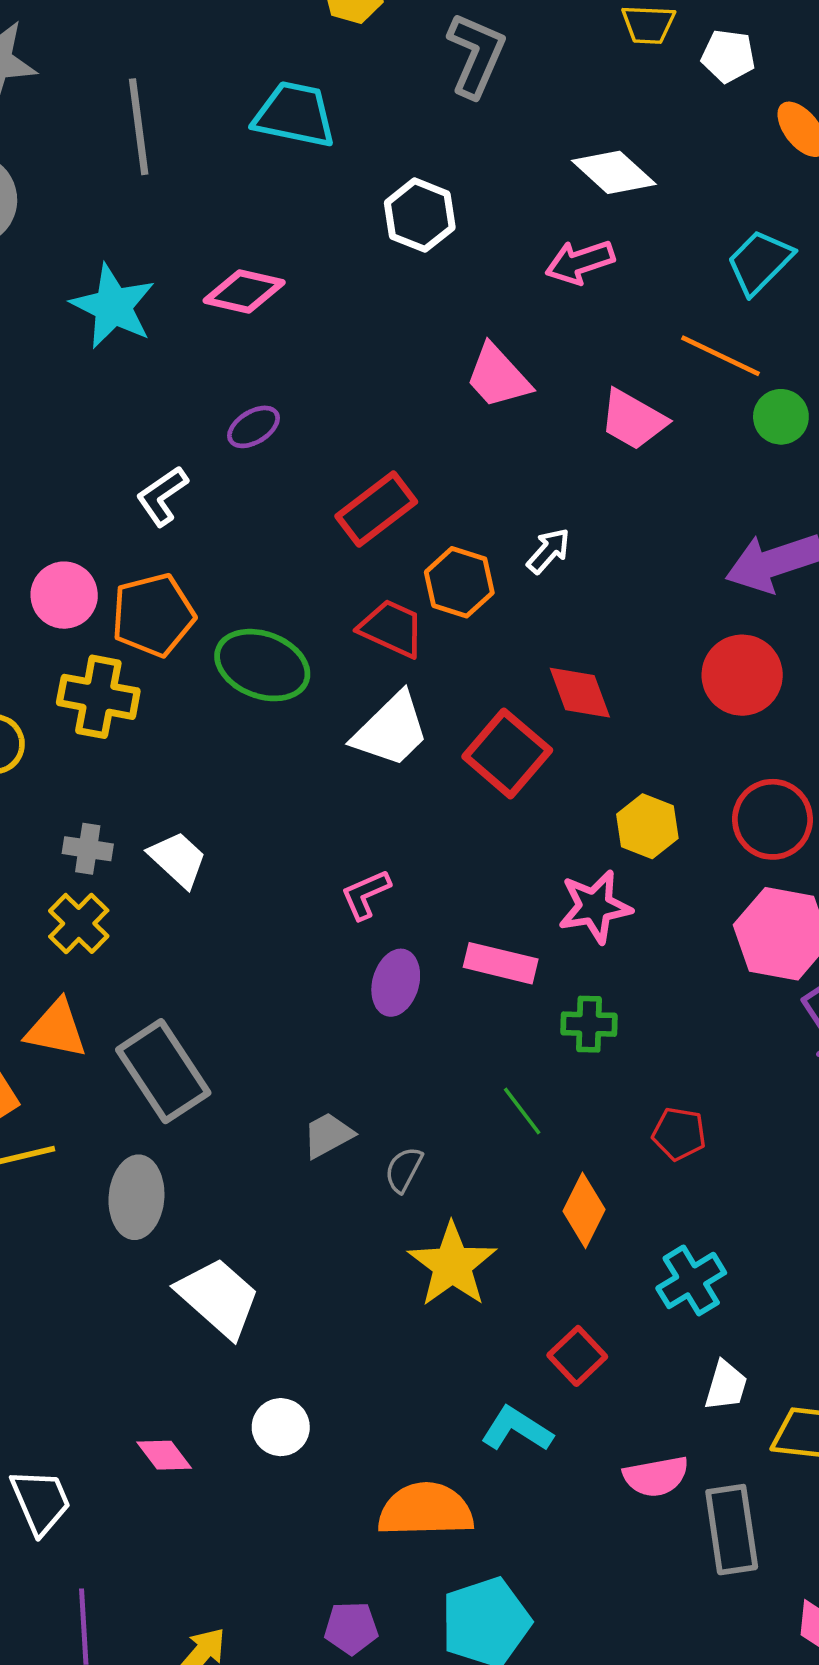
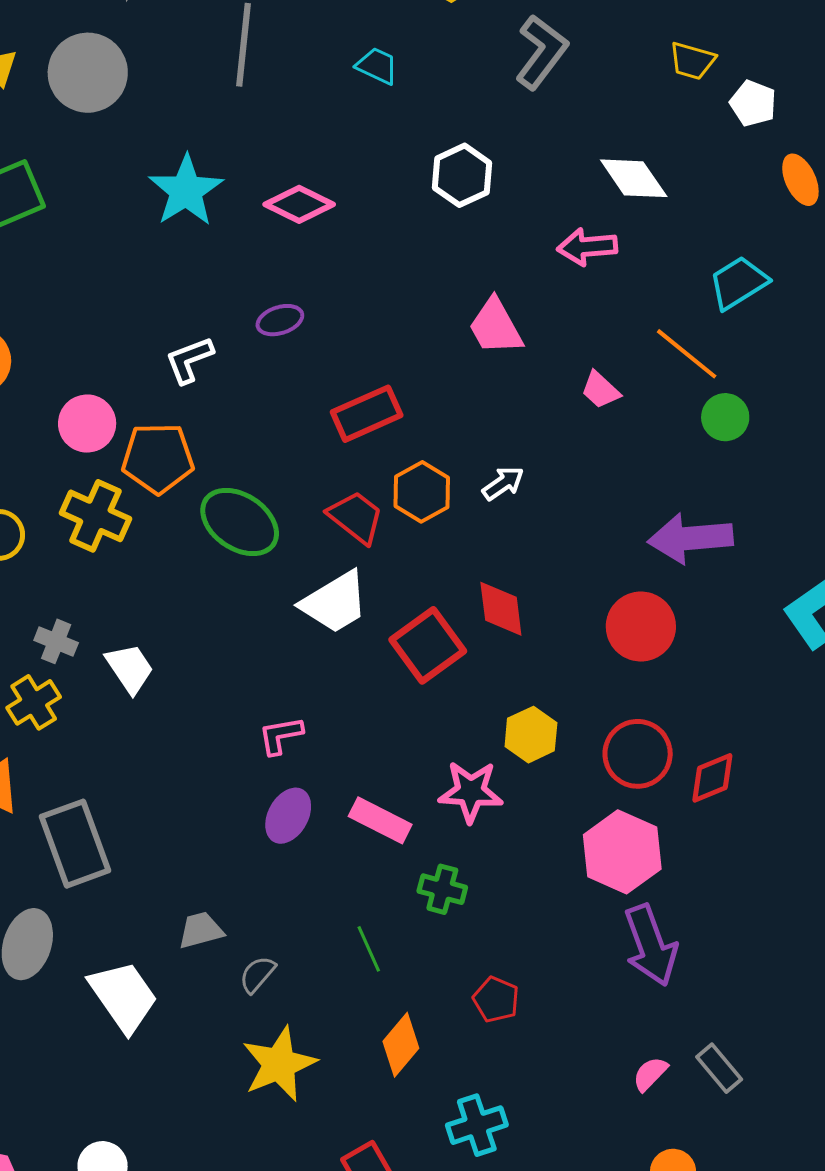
cyan trapezoid: (295, 115) -> (377, 66), size x0.6
pink trapezoid: (633, 420) -> (600, 390), size x0.7
white trapezoid: (218, 1297) -> (123, 996), moved

